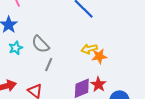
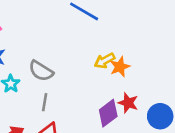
gray line: (49, 65) -> (45, 102), moved

